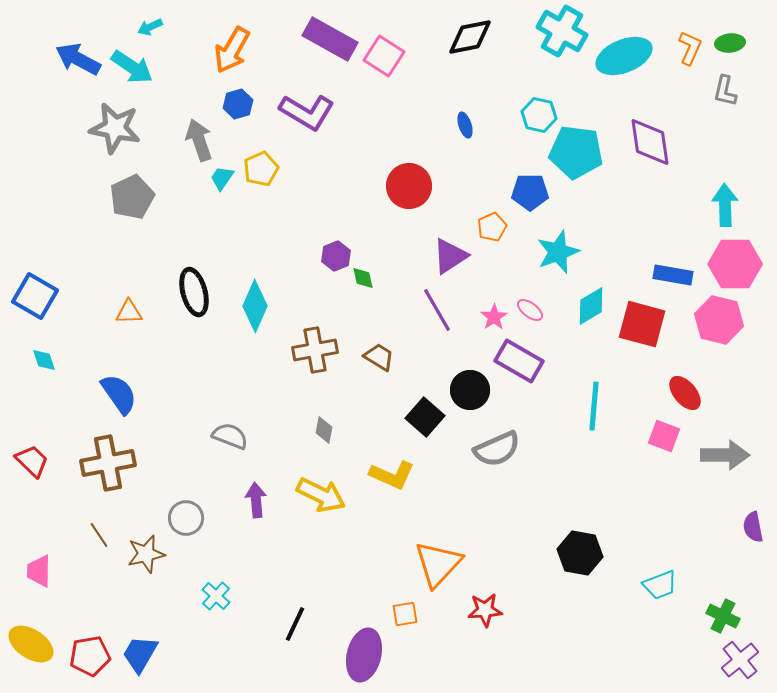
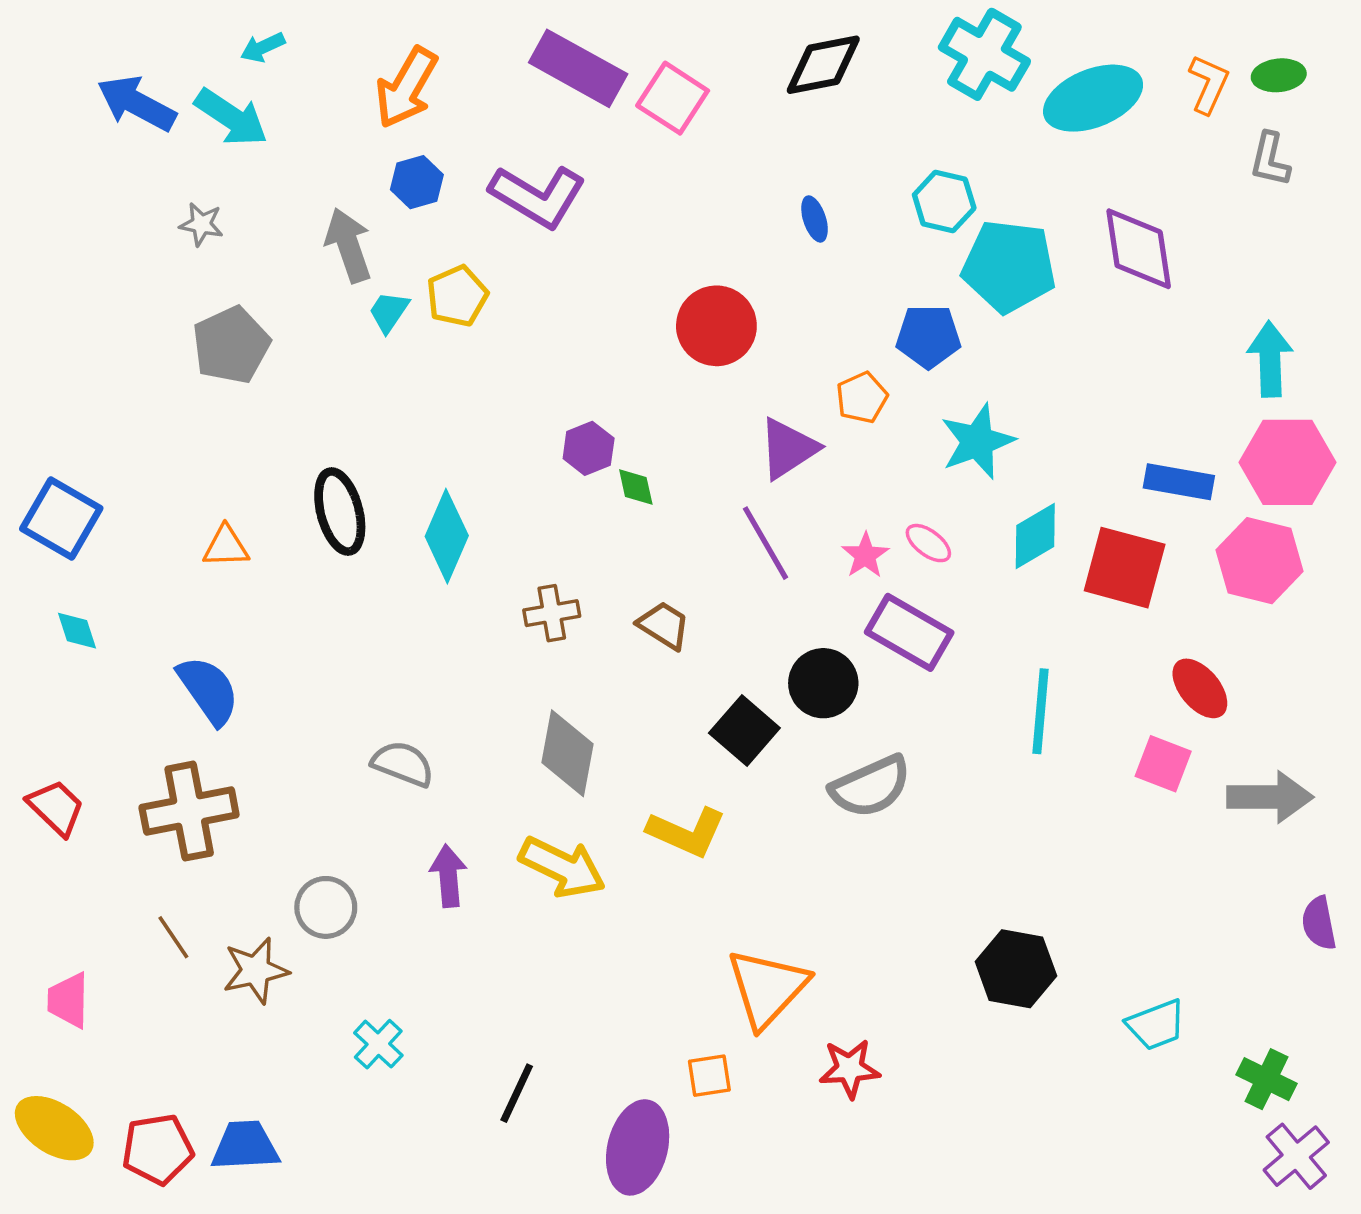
gray star: (115, 128) -> (201, 224), size x0.5
brown cross: (315, 350) -> (552, 613), size x0.7
gray diamond: (324, 430) -> (568, 753), size x1.8
blue trapezoid: (140, 654) -> (245, 1146), turned 57

